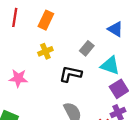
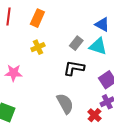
cyan triangle: (110, 65) -> (98, 46), moved
black L-shape: (71, 74) -> (74, 68), moved

